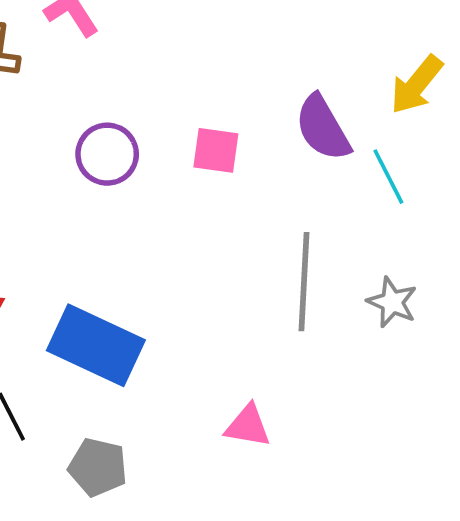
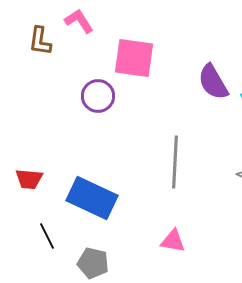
pink square: (216, 150) -> (134, 58), moved, size x1.6
gray line: (304, 282) -> (175, 162), moved

